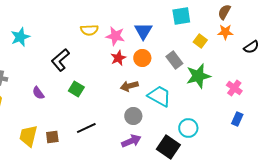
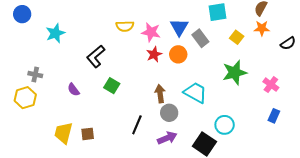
gray rectangle: (174, 60) -> (200, 38), moved
brown arrow: (129, 86) -> (160, 94), moved, turned 96
black line: (86, 128) -> (137, 125), moved, turned -42

